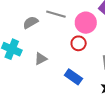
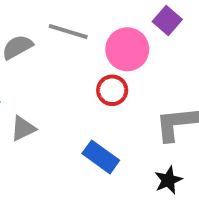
gray triangle: (41, 59) -> (23, 128), moved

